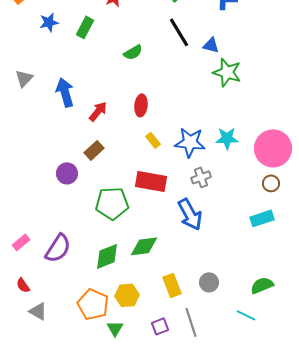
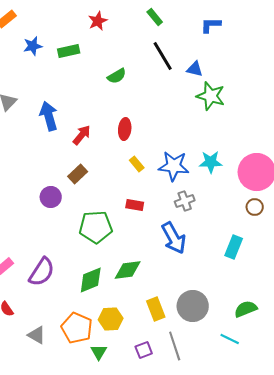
green rectangle: (85, 27) -> (69, 51), turned 50
red rectangle: (151, 181) -> (135, 205), size x0.6
cyan rectangle: (262, 218) -> (234, 247), moved, turned -50
gray circle: (209, 282) -> (193, 306), size x1.6
gray triangle: (38, 311) -> (37, 335), moved

